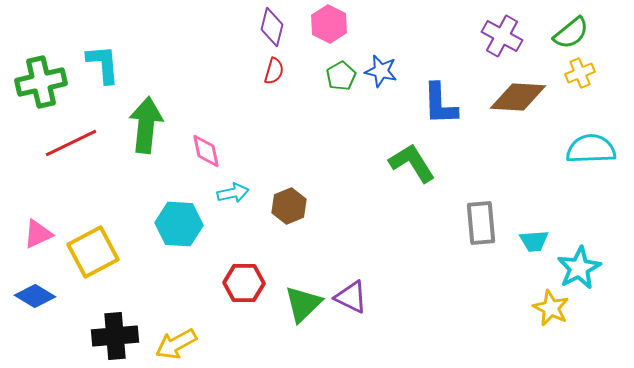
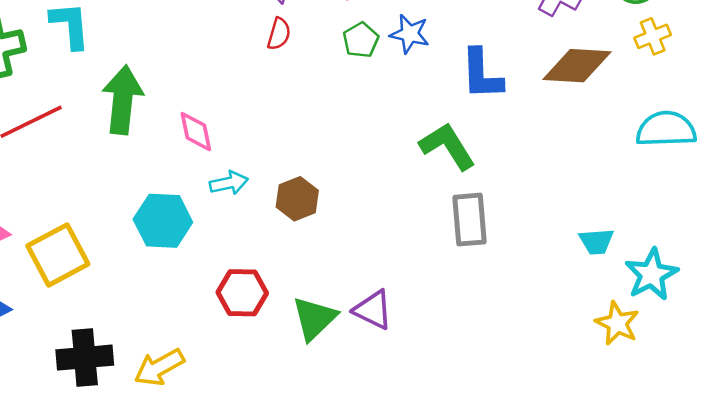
gray rectangle: (481, 223) -> (469, 220), moved

